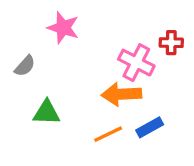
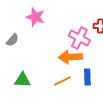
green triangle: (47, 112) -> (22, 80), moved
blue rectangle: (150, 127) -> (87, 77), turned -63

